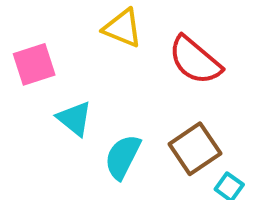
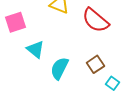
brown square: (195, 149) -> (95, 64), size x0.7

